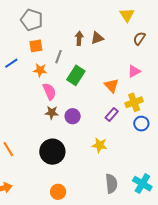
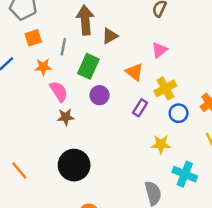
brown arrow: (79, 38) -> (85, 20), size x1.6
brown triangle: (97, 38) -> (110, 36), moved
purple circle: (73, 116) -> (99, 95), moved
yellow star: (100, 145) -> (161, 144), moved
cyan cross: (142, 184) -> (185, 174), moved

